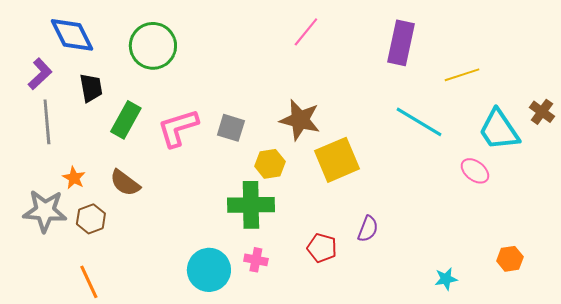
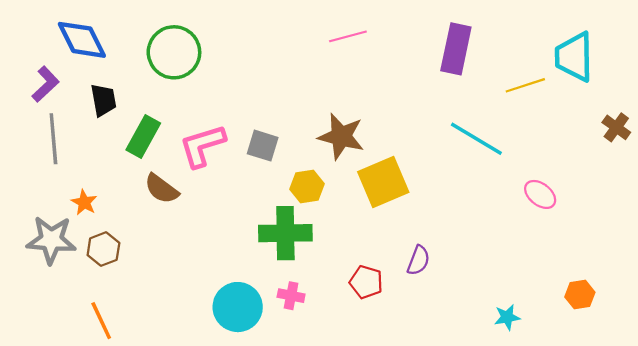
pink line: (306, 32) -> (348, 36), turned 36
cyan trapezoid: (499, 130) -> (574, 57), moved, turned 33
brown semicircle: (125, 183) -> (161, 189), moved

